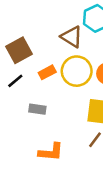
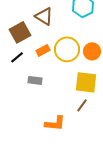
brown triangle: (72, 37) -> (44, 16), moved
orange L-shape: (51, 152) -> (55, 123), moved

